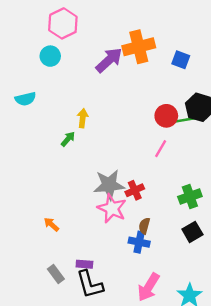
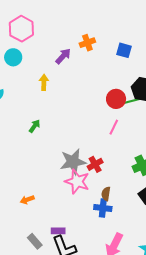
orange cross: (139, 47) -> (87, 43), size x0.6
purple arrow: (109, 60) -> (63, 56), size x0.7
yellow arrow: (83, 118) -> (44, 82), moved
orange arrow: (51, 224) -> (27, 200), turned -56

